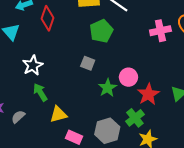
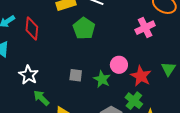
pink cross: (160, 31) -> (145, 28), moved
gray square: (88, 63) -> (76, 75), moved

